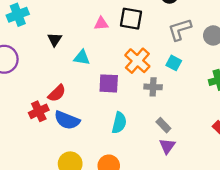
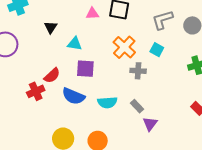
purple square: (109, 83) -> (85, 69), moved
blue semicircle: (67, 120) -> (73, 96), moved
cyan semicircle: (119, 123) -> (107, 102), turned 72
gray rectangle: (163, 125) -> (137, 106), moved

